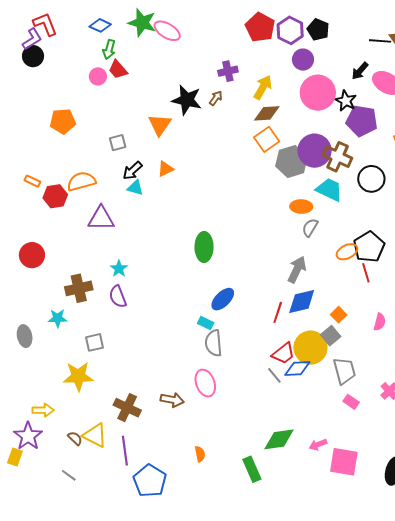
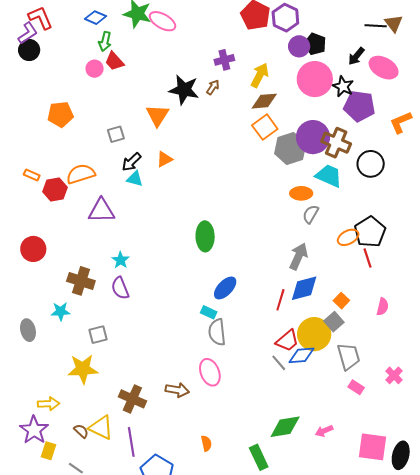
black pentagon: (318, 30) -> (315, 44), moved
brown cross: (79, 288) -> (81, 281), turned 32
yellow rectangle: (15, 457) -> (48, 451), moved
pink square: (344, 462) -> (372, 447), moved

